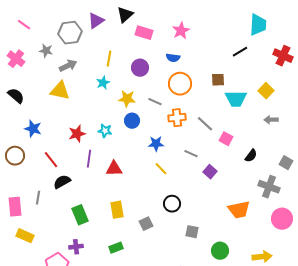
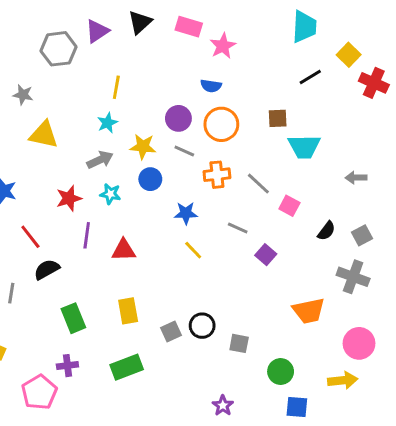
cyan trapezoid: (258, 25) -> (304, 27), moved
pink rectangle: (144, 33) -> (189, 27), moved
gray star: (46, 51) -> (23, 95), moved
gray arrow: (68, 66) -> (100, 160), moved
purple circle: (140, 68) -> (178, 118), moved
yellow square: (266, 91) -> (349, 55), moved
gray square: (286, 163) -> (362, 235), moved, turned 32
black circle: (172, 204) -> (202, 326), moved
pink circle: (282, 219) -> (359, 343), moved
green rectangle: (116, 248) -> (127, 367), size x1.5

